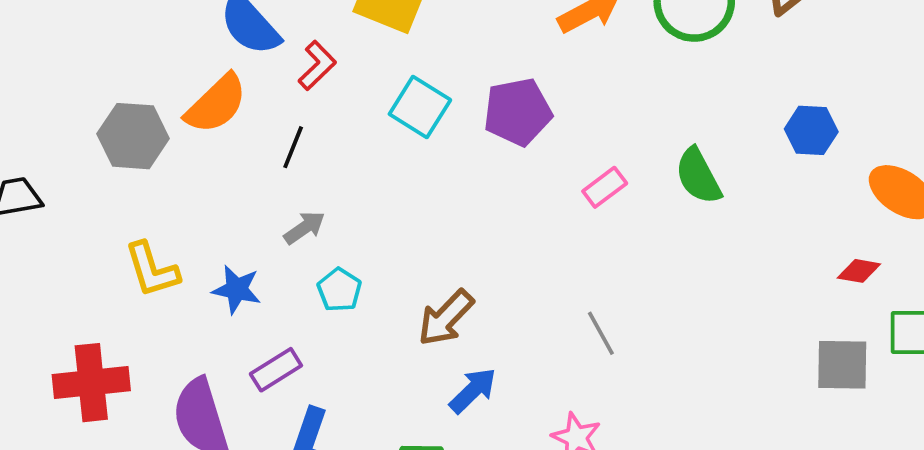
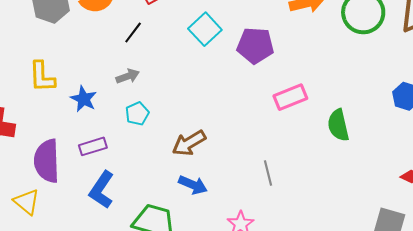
green semicircle: (698, 176) -> (338, 125), moved
pink rectangle: (605, 187) -> (290, 97), size x1.4
blue arrow: (473, 391) -> (193, 185), turned 52

